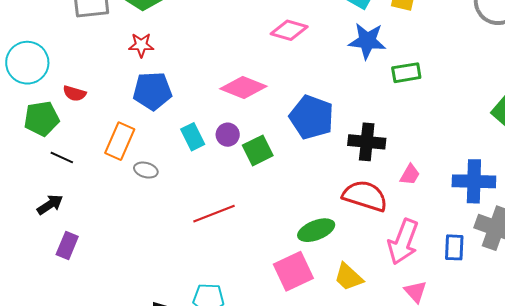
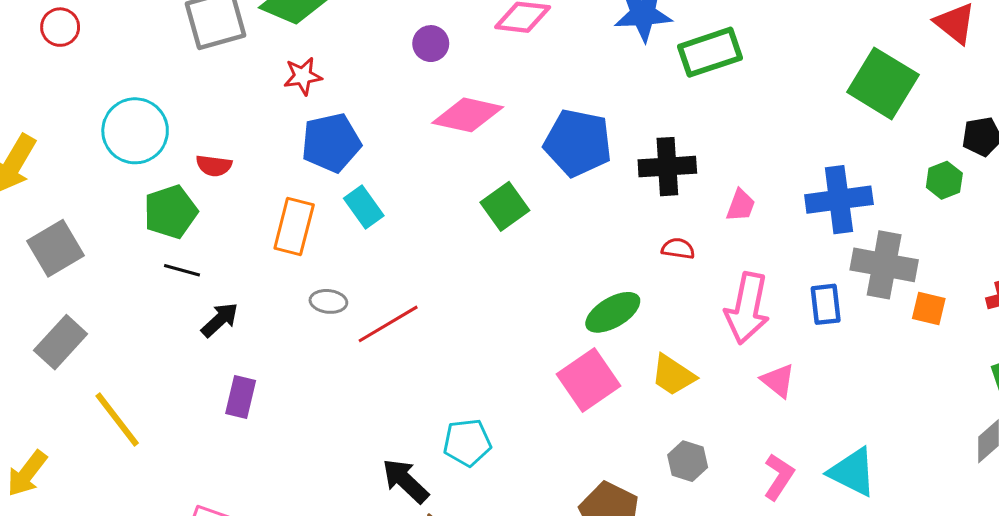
green rectangle: (406, 73) -> (710, 52), size x1.4
purple circle: (228, 135) -> (431, 44), moved
cyan rectangle: (193, 137) -> (364, 207), moved
black line: (62, 157) -> (182, 270), moved
gray ellipse: (146, 170) -> (328, 301), moved
red semicircle: (365, 196) -> (678, 249), size x0.5
black arrow: (50, 205) -> (220, 320), moved
red line: (214, 214) -> (388, 324), moved

